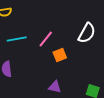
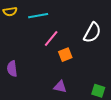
cyan line: (17, 39) -> (38, 16), moved

